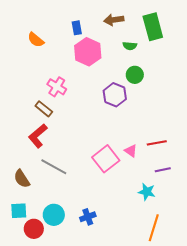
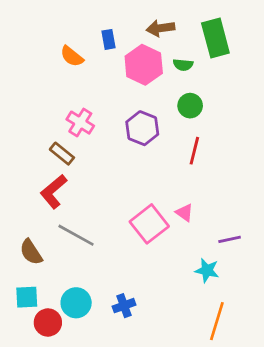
orange semicircle: (36, 40) -> (72, 56), moved
pink hexagon: (88, 52) -> (144, 65), moved
purple hexagon: (115, 95) -> (142, 128), moved
red line: (157, 143) -> (194, 151), moved, turned -66

